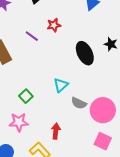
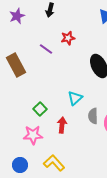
gray semicircle: (79, 103) -> (93, 116), turned 63
red arrow: (56, 131) -> (62, 125), moved

